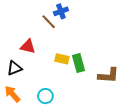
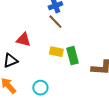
brown line: (49, 22) -> (55, 22), moved

